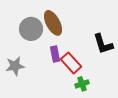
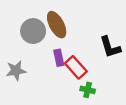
green cross: (82, 84) -> (88, 90), turned 32

